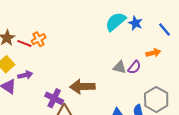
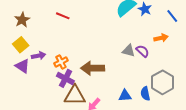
orange cross: (38, 39) -> (61, 62), moved
red line: (24, 43) -> (63, 16), moved
purple semicircle: (134, 67) -> (143, 51), turned -88

